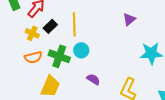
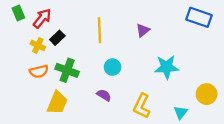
yellow line: (74, 24) -> (99, 30), moved
cyan circle: (81, 50) -> (112, 67), moved

